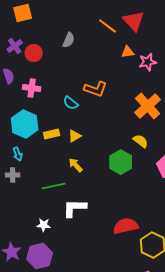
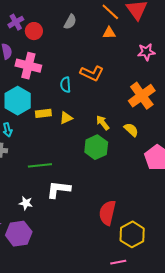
orange triangle: (128, 52) -> (109, 33), moved
pink cross: (32, 88) -> (28, 66), size x1.4
cyan semicircle: (71, 103) -> (66, 85), turned 42
green hexagon: (121, 162) -> (96, 147), moved
yellow arrow: (76, 165) -> (103, 123), moved
red semicircle: (126, 226) -> (107, 213), turned -70

